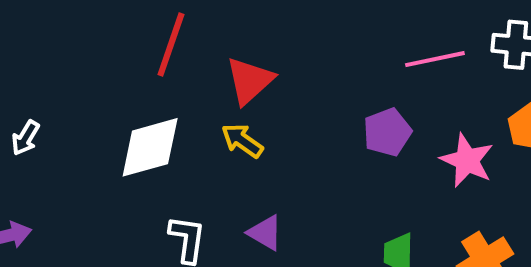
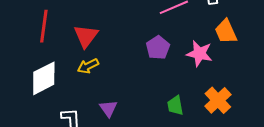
yellow arrow: (242, 141) -> (88, 66), turned -50
purple triangle: (265, 233) -> (108, 109), turned 36

